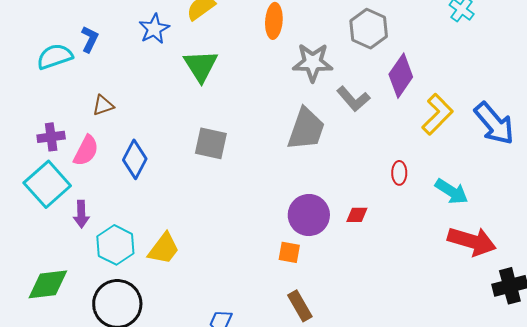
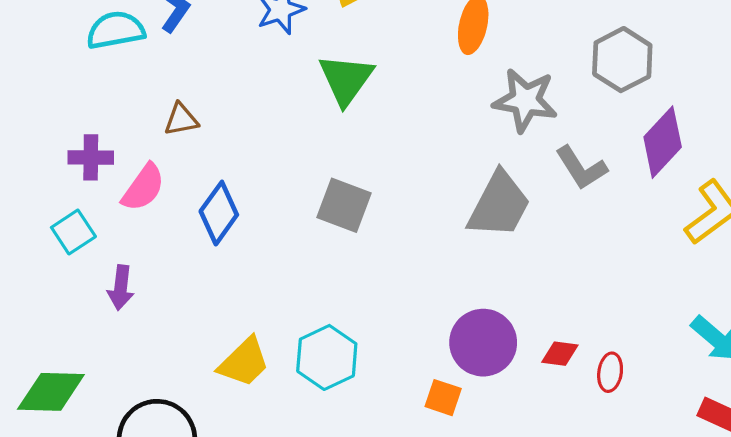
red ellipse: (399, 173) -> (610, 372), moved
cyan square: (47, 184) -> (73, 232), size x0.6
cyan hexagon: (115, 245) -> (327, 357), moved

